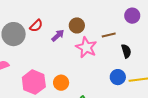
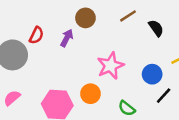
pink star: (86, 47) -> (110, 66), moved, turned -30
blue circle: (118, 77) -> (152, 74), moved

